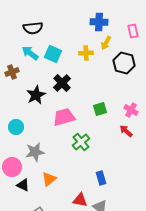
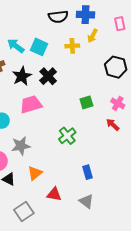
black semicircle: (33, 28) -> (58, 17), moved
black hexagon: (124, 63) -> (116, 67), moved
black star: (36, 95) -> (22, 76), moved
pink trapezoid: (64, 117) -> (31, 104), moved
red triangle: (80, 200) -> (54, 194), moved

